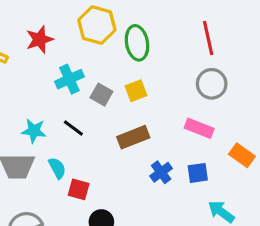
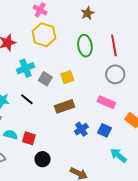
green ellipse: (137, 43) -> (85, 46), moved
cyan semicircle: (57, 168) -> (11, 135), moved, turned -48
blue square: (198, 173) -> (104, 130), turned 32

